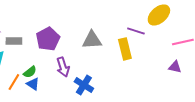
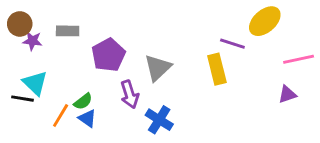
gray triangle: (92, 40) -> (158, 68), moved, turned -40
gray rectangle: (14, 41) -> (68, 31), moved
purple triangle: (175, 67) -> (287, 94), turned -32

